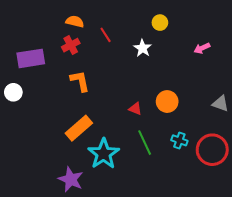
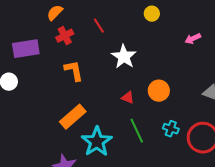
orange semicircle: (75, 22) -> (55, 13), moved, turned -60
white star: (143, 48) -> (124, 57), moved, size x1.4

